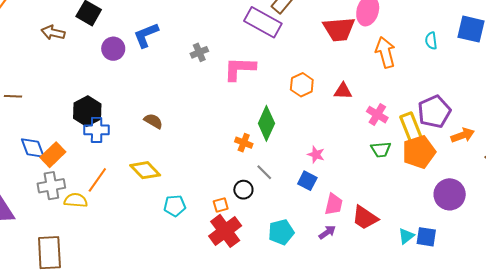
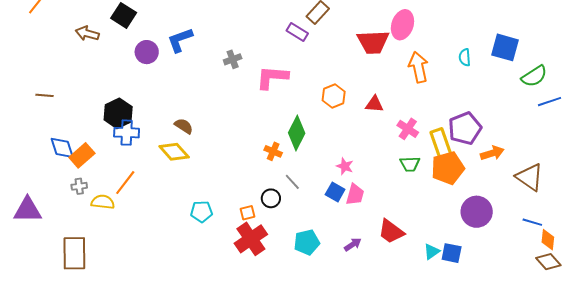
purple rectangle: (263, 22) -> (297, 32), size x0.6
yellow diamond: (145, 170) -> (174, 152), moved
gray cross: (51, 186) -> (79, 186), size x0.6
pink trapezoid: (334, 204) -> (355, 195), moved

